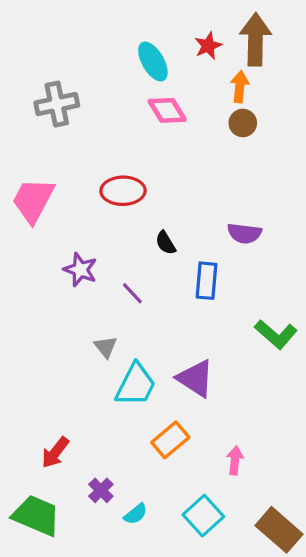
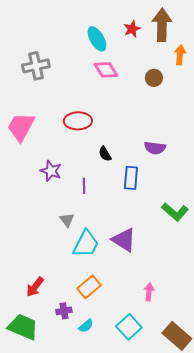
orange arrow: (240, 87) -> (180, 55), moved
purple line: (132, 293) -> (84, 186), turned 42
orange rectangle: (170, 440) -> (89, 287), moved
purple cross: (101, 490) -> (64, 311), turned 35

